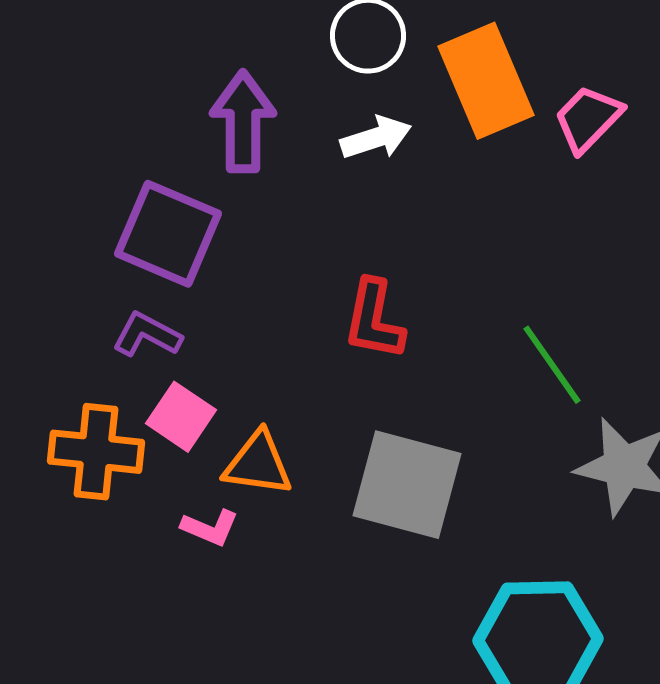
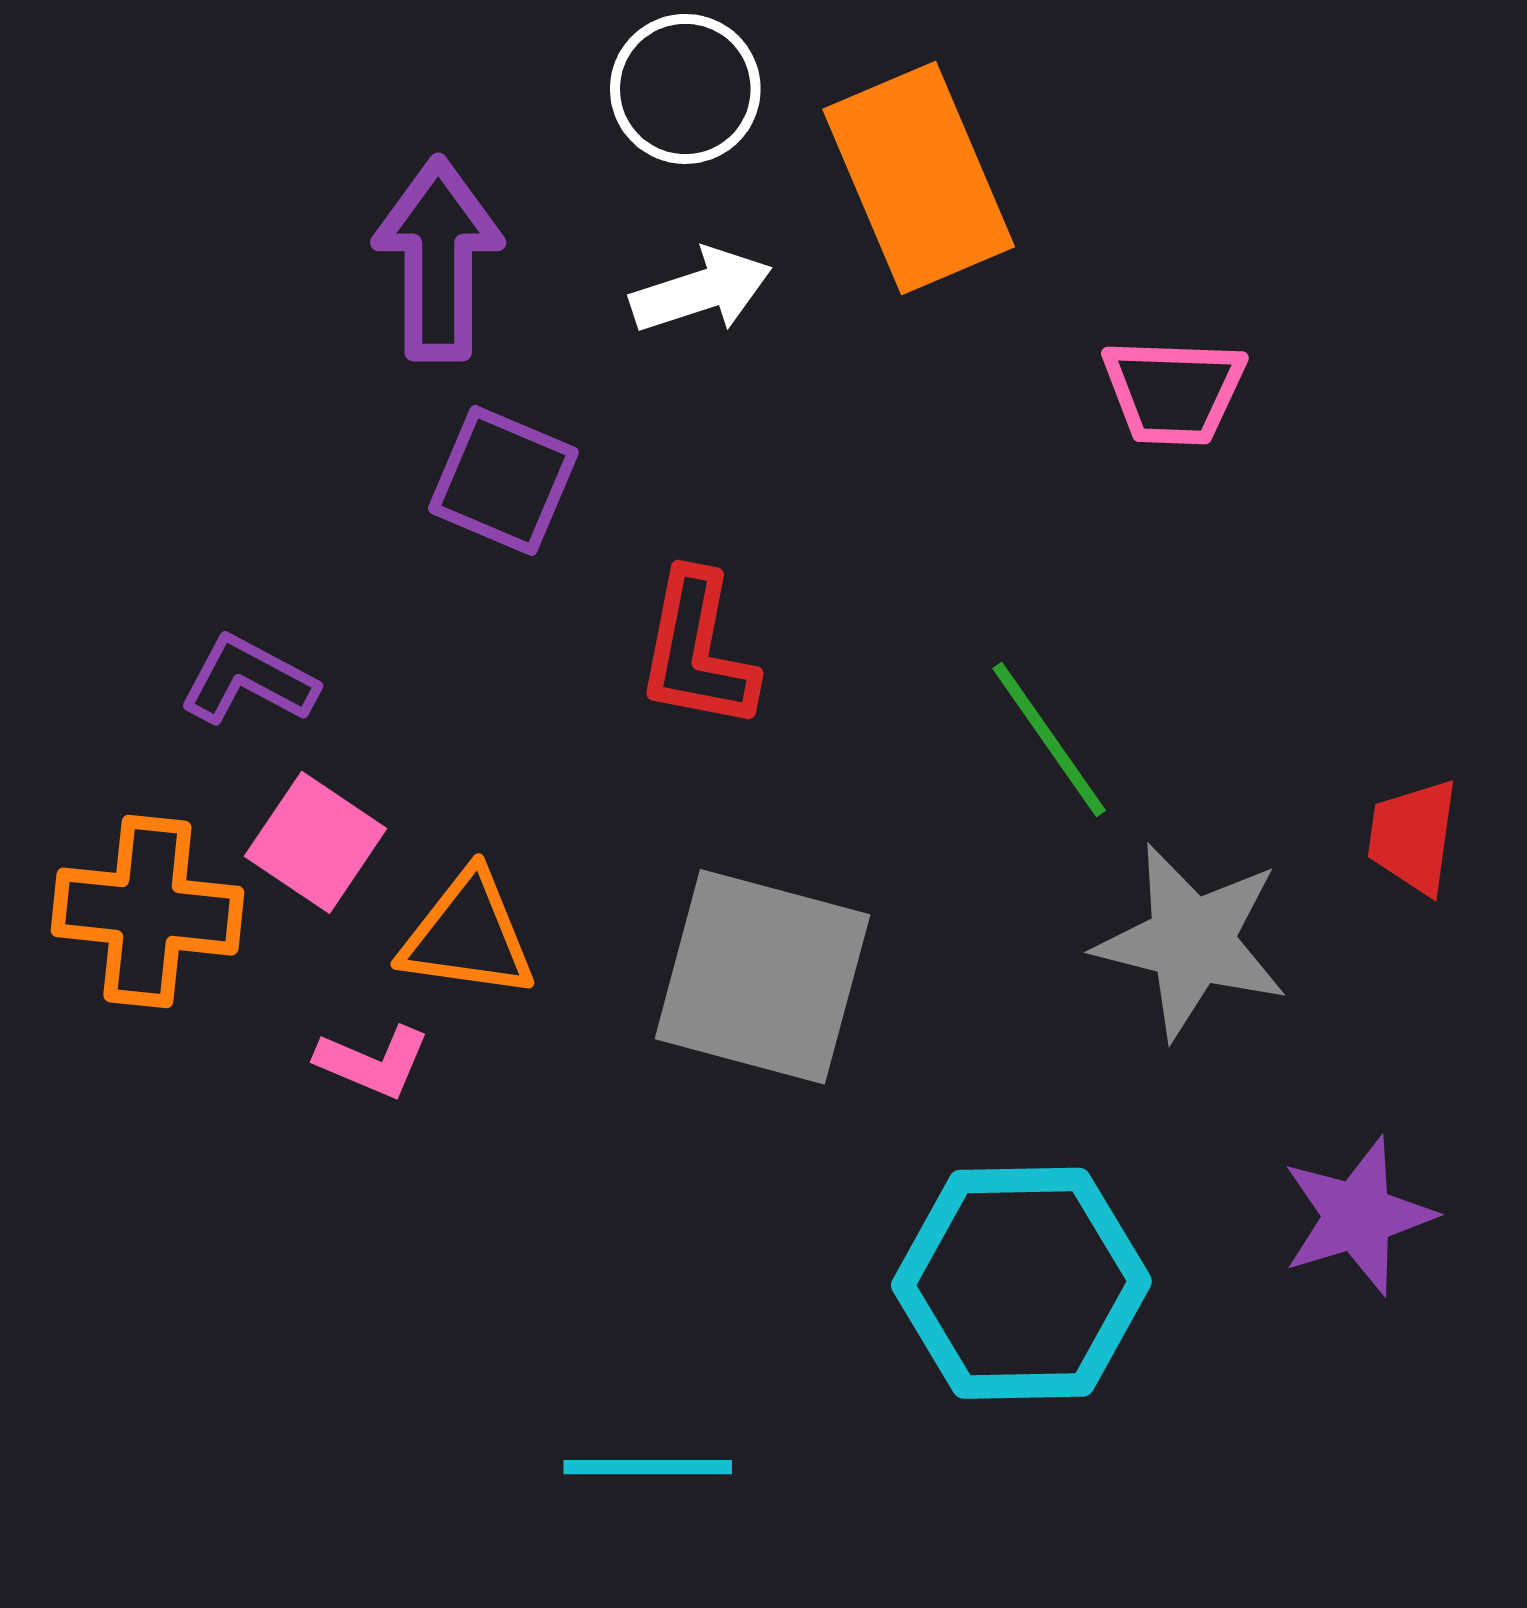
pink trapezoid: (588, 119) -> (1174, 391), moved, turned -132
purple square: (168, 234) -> (503, 480), moved, size x0.7

